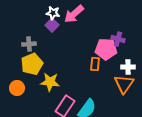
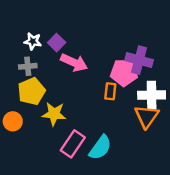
white star: (53, 13) -> (33, 41), moved
pink arrow: (74, 14) -> (74, 63), moved, turned -115
purple cross: (118, 39) -> (139, 60), size x1.5
white cross: (128, 67) -> (152, 95), size x1.5

